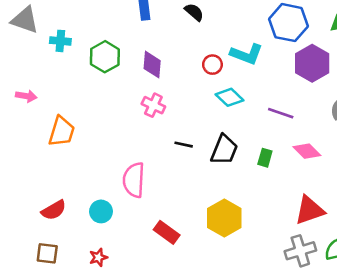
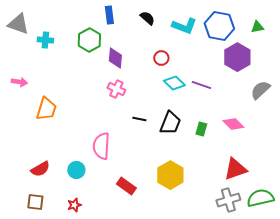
cyan L-shape: (247, 54) -> (184, 26), moved
green hexagon: (105, 57) -> (89, 40), moved
purple line: (281, 113) -> (201, 85), moved

